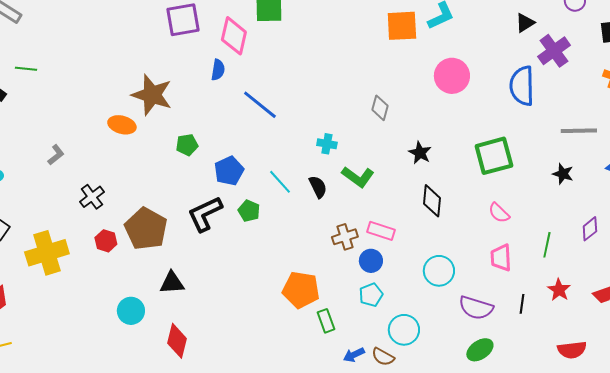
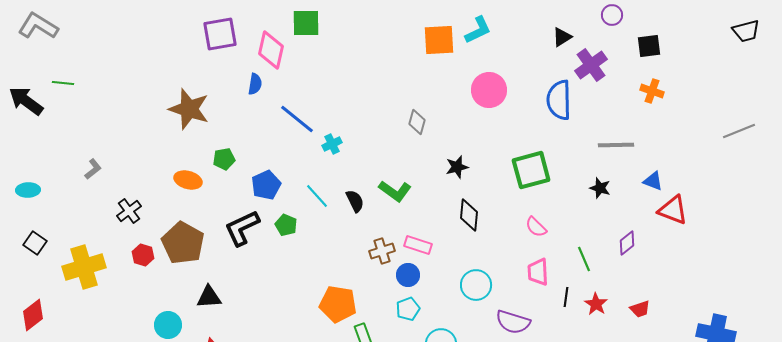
orange ellipse: (122, 125) -> (188, 180), moved
cyan cross: (327, 144) -> (332, 144), moved, turned -36
black star: (420, 153) -> (457, 167), turned 30
green line: (547, 245) -> (584, 259), turned -35
black line: (522, 304) -> (566, 297), moved

